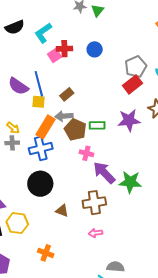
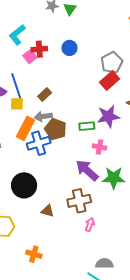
green rectangle: (97, 125) -> (87, 126), moved
blue cross: (41, 148) -> (39, 143), moved
pink cross: (86, 153) -> (100, 147), moved
pink arrow: (96, 233) -> (90, 225), moved, turned 120

